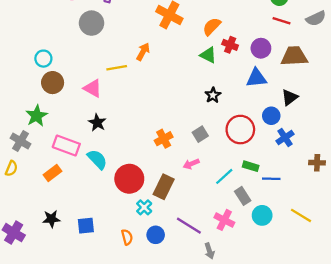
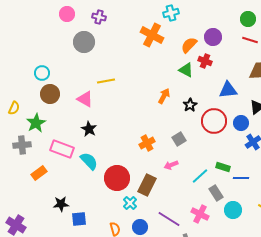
purple circle: (261, 48) -> (213, 37), moved
orange arrow: (143, 52) -> (164, 96), moved
red circle: (240, 130) -> (214, 121), moved
gray cross: (21, 141) -> (22, 145), turned -36
yellow semicircle: (11, 168) -> (14, 108), moved
orange rectangle: (53, 173) -> (39, 173), moved
black star: (51, 219) -> (61, 204), moved

